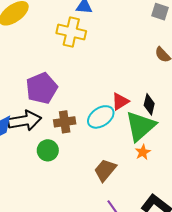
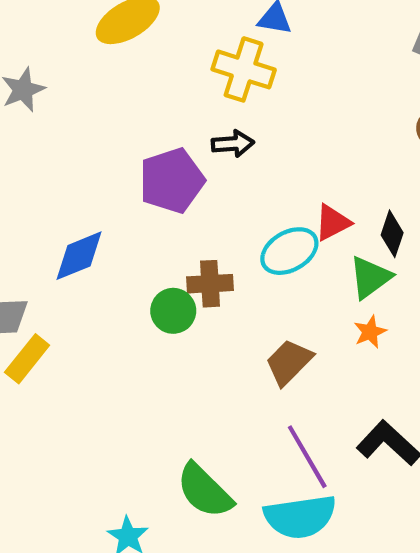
black arrow: (25, 121) -> (233, 144), moved, size x0.6
brown cross: (65, 122) -> (210, 284), moved
green triangle: (141, 126) -> (370, 277), size x0.7

